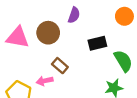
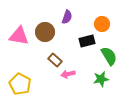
orange circle: (124, 16) -> (102, 24), moved
pink arrow: (45, 81) -> (68, 74), moved

